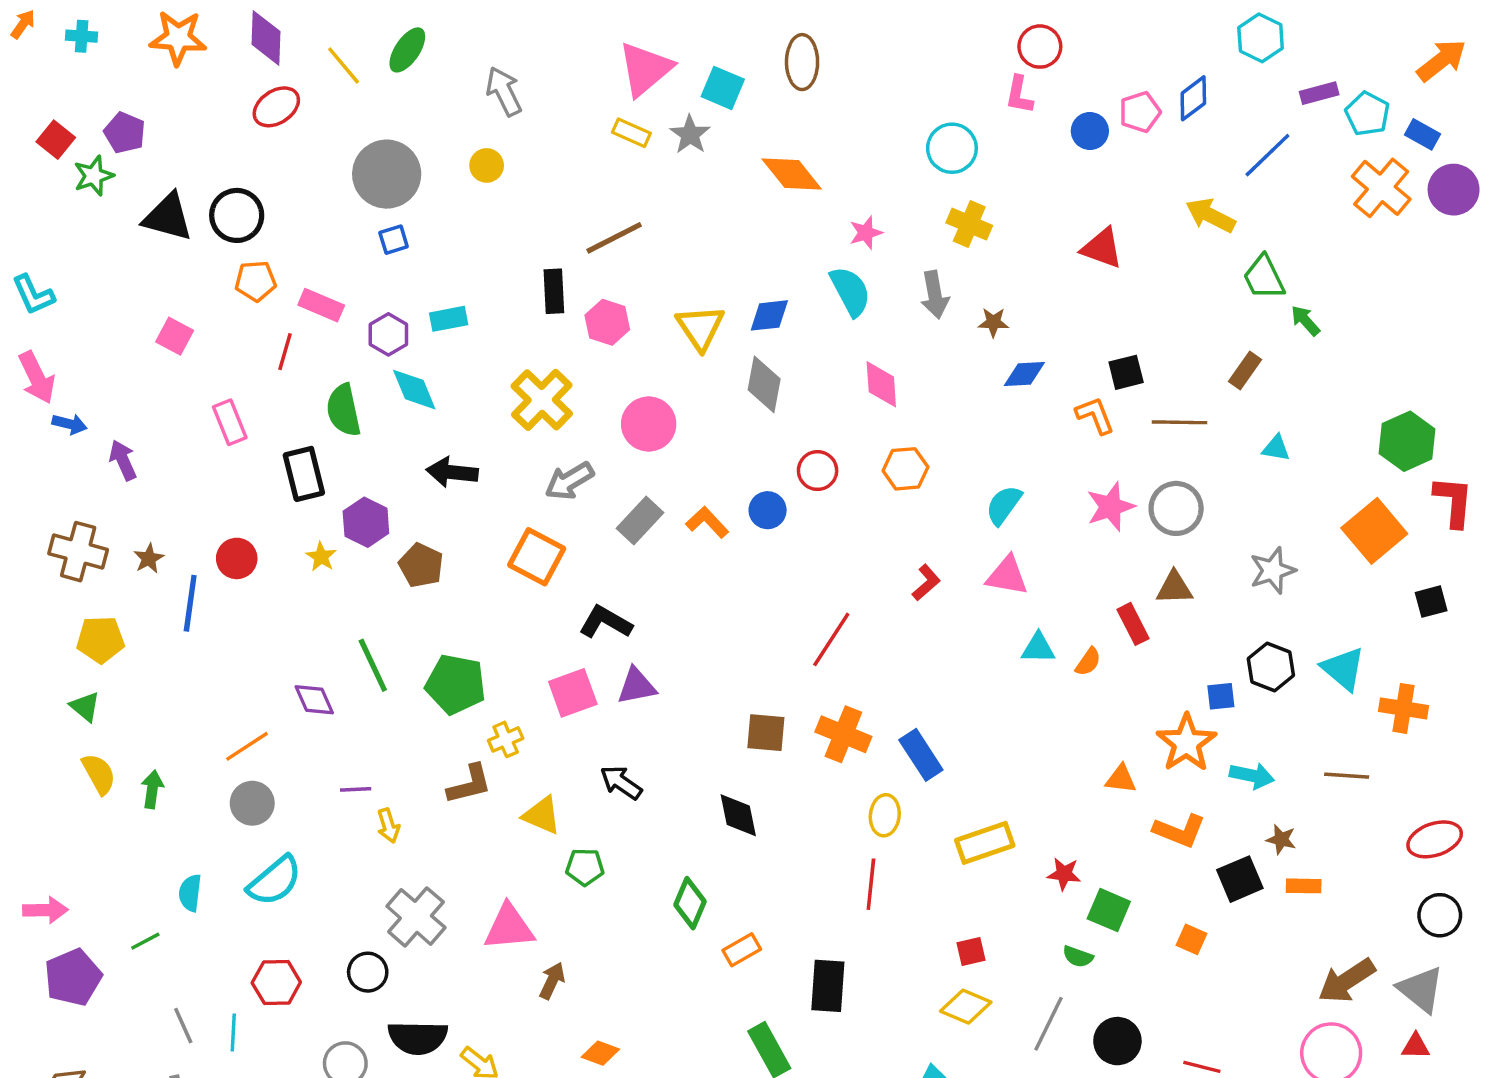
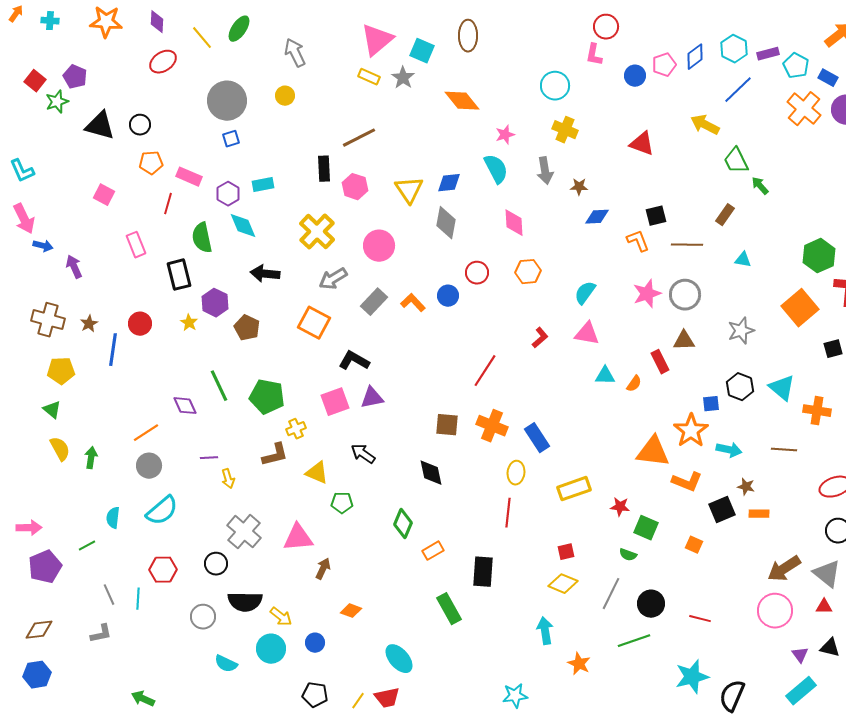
purple diamond: (266, 38) -> (157, 22), size x0.7
cyan hexagon: (1261, 38) -> (734, 49), moved
black circle: (237, 215) -> (140, 125), size x0.7
orange triangle: (1121, 779) -> (653, 452), size x1.8

